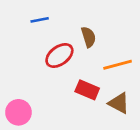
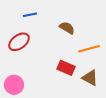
brown semicircle: (88, 37) -> (67, 28), turned -42
red ellipse: (59, 55) -> (19, 42), moved

